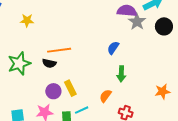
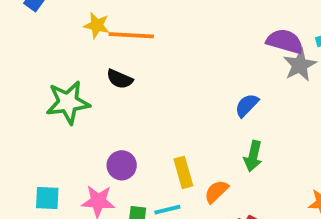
orange line: (59, 50) -> (131, 35), moved
black semicircle: (49, 63) -> (120, 79), moved
yellow rectangle: (70, 88) -> (183, 172), moved

